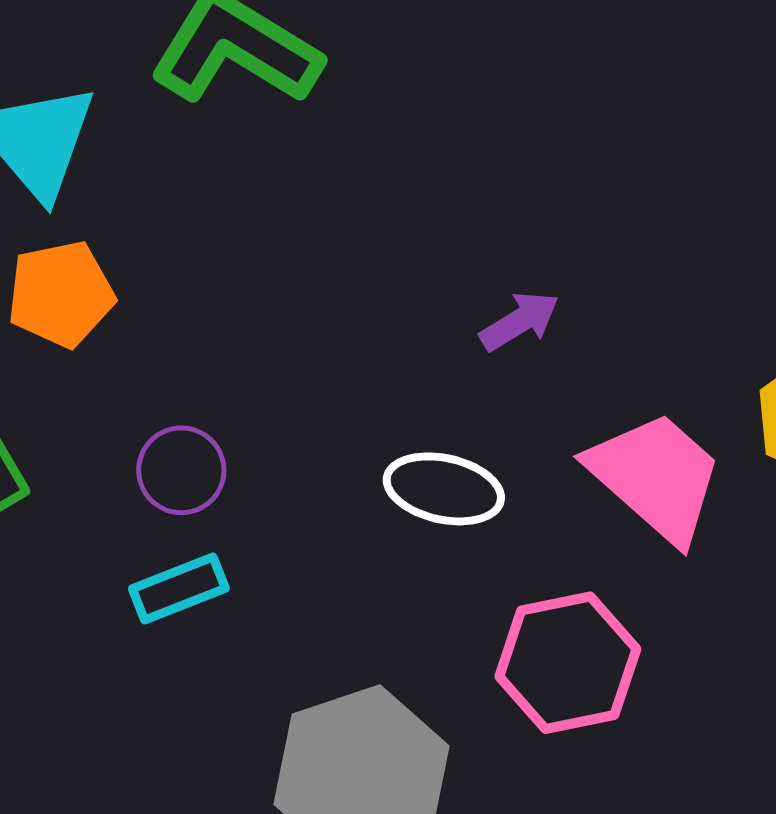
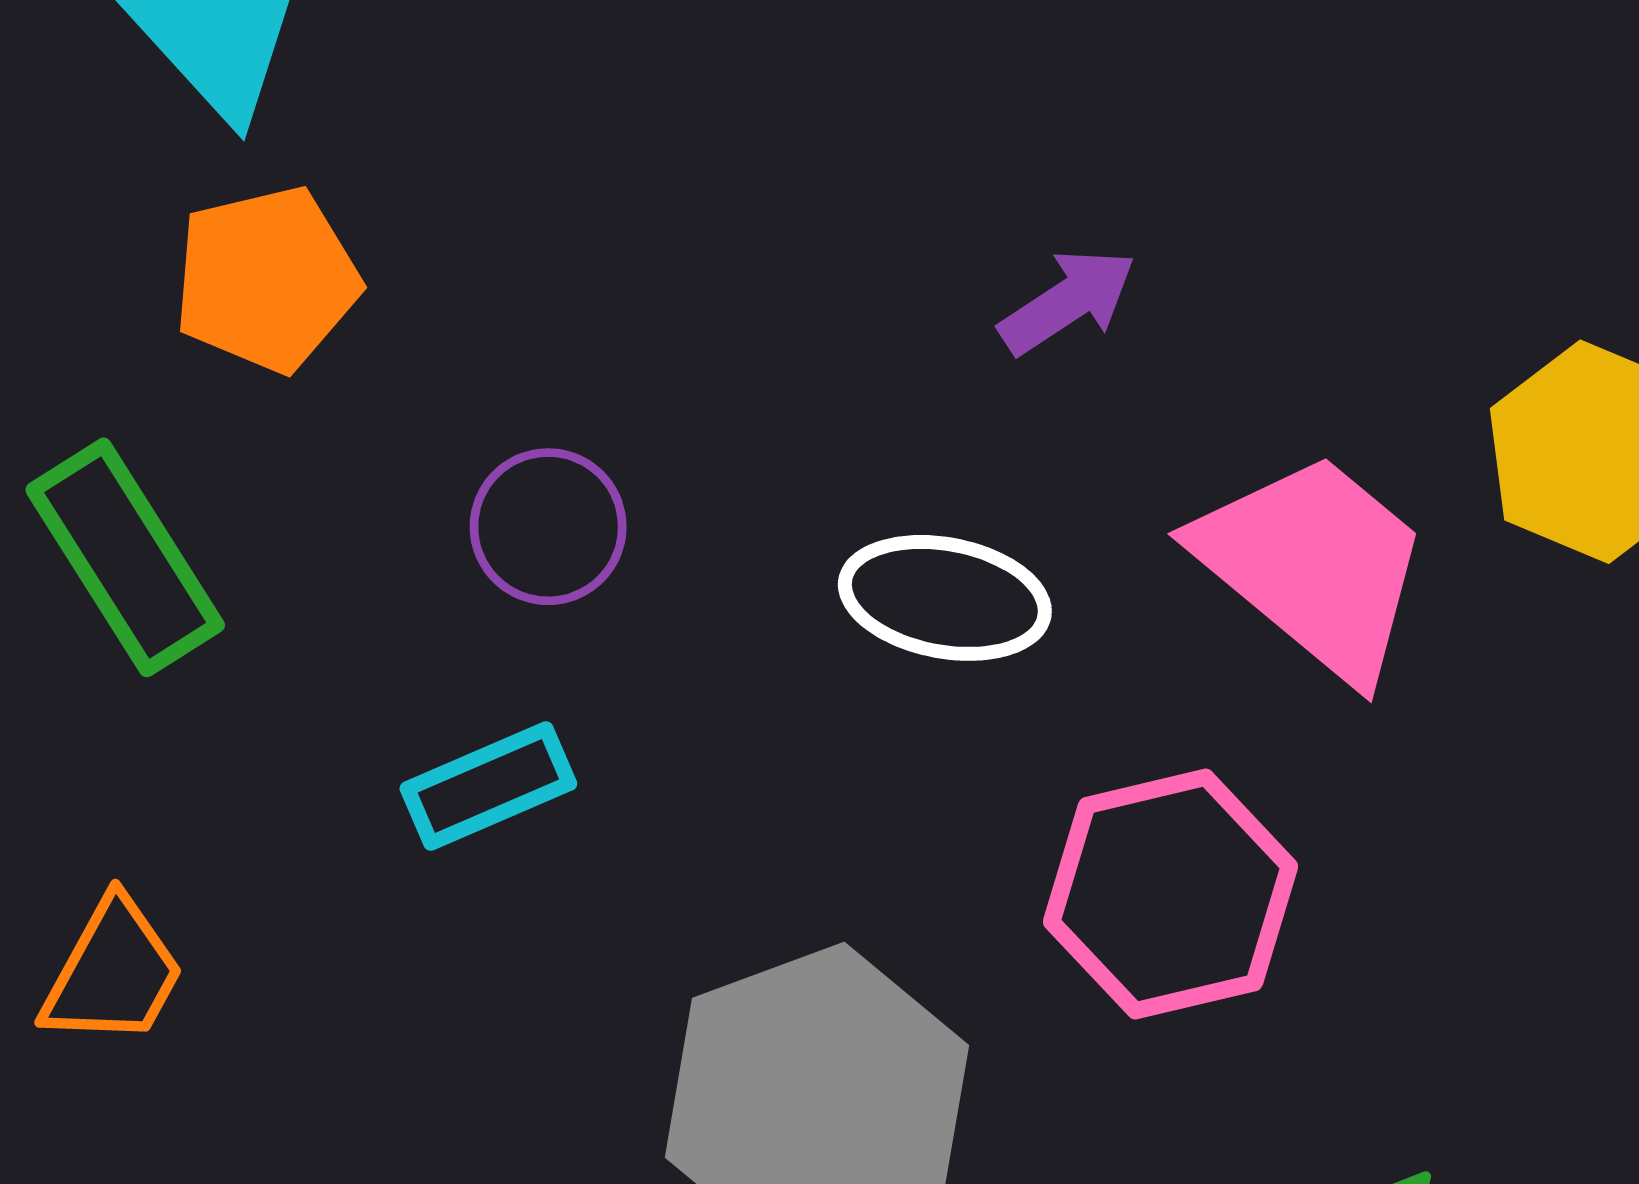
purple circle: (181, 470) -> (548, 527), moved

